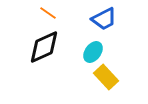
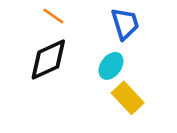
blue trapezoid: (104, 19) -> (125, 24), turned -80

